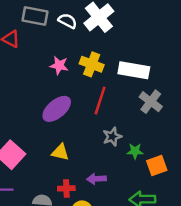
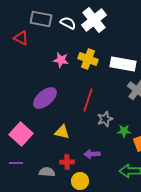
red line: (100, 100) -> (88, 100), moved
purple ellipse: (57, 109) -> (45, 98), moved

